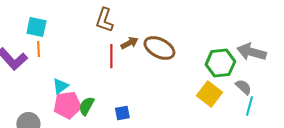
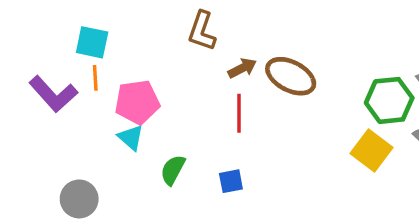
red line: (111, 56) -> (239, 113), moved
cyan triangle: (60, 86) -> (131, 138), turned -42
pink pentagon: (67, 105) -> (137, 102), moved

